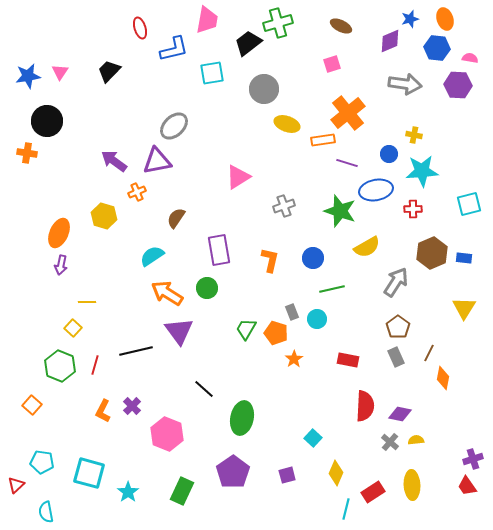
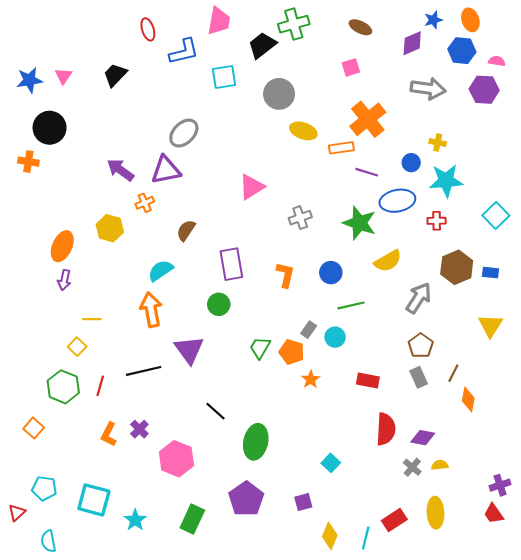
cyan square: (469, 204) -> (496, 215), turned -30
orange arrow: (167, 293) -> (151, 310), moved, turned 48
gray rectangle: (292, 312) -> (309, 330), turned 56
yellow diamond: (336, 473) -> (330, 536), moved

